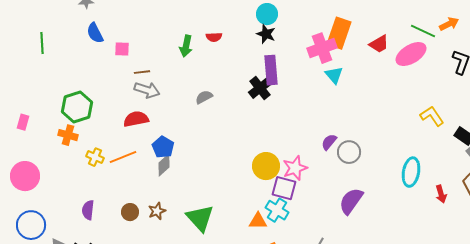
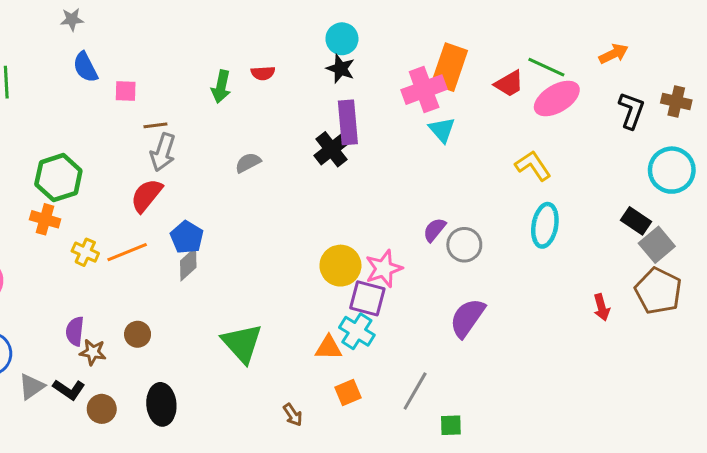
green line: (423, 31) -> (546, 67), moved
gray arrow: (147, 90) -> (163, 152), turned 90
yellow L-shape: (432, 116) -> (533, 166), moved
red semicircle: (136, 119) -> (146, 195), turned -40
cyan ellipse: (411, 172) -> (545, 225), moved
brown star: (157, 211) -> (93, 352), moved, turned 30

